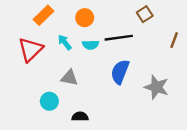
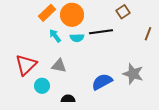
orange rectangle: (43, 15) -> (47, 13), moved
orange circle: (85, 18) -> (72, 15), size x1.5
red triangle: (31, 49) -> (26, 65), moved
blue semicircle: (120, 72) -> (102, 82), moved, turned 40

